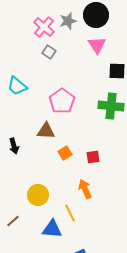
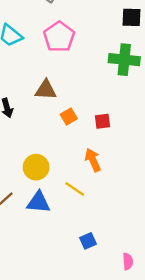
pink pentagon: (62, 101) -> (59, 37), moved
yellow line: (70, 213) -> (75, 189), turned -30
blue triangle: (52, 229) -> (38, 202), moved

